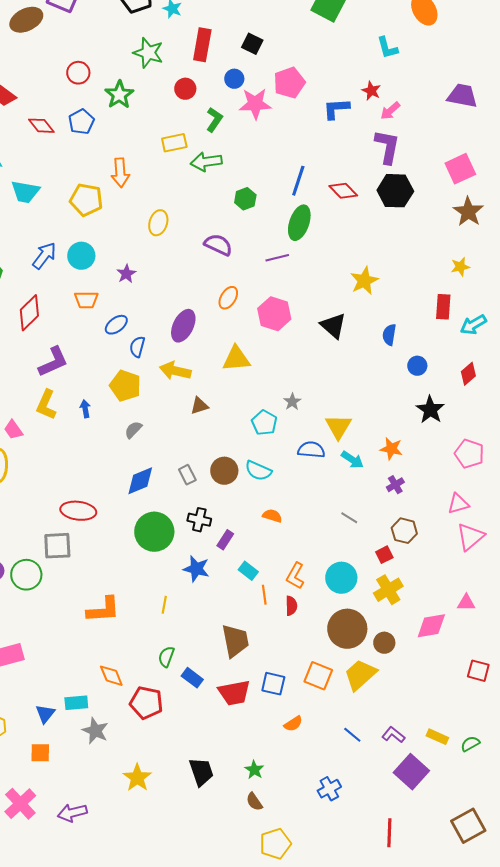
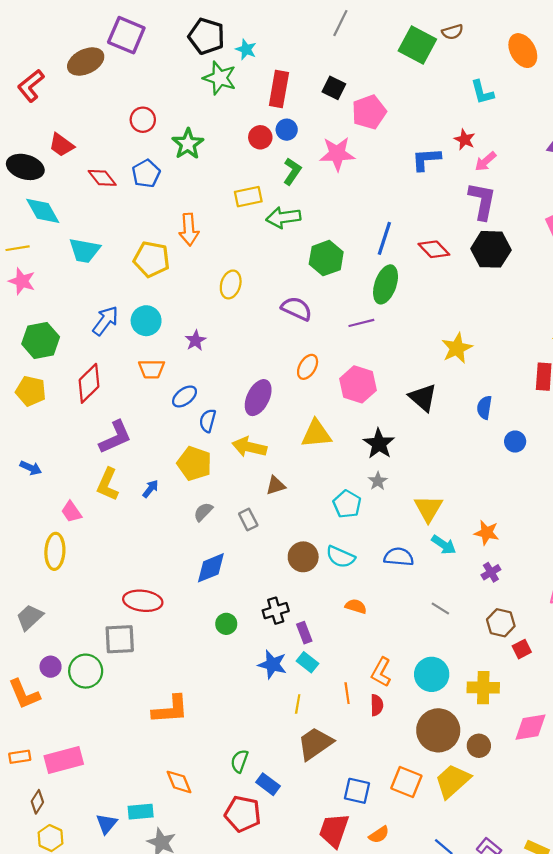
green star: (148, 53) -> (220, 78), moved
blue circle: (234, 79) -> (287, 130), moved
pink pentagon: (289, 83) -> (369, 112), moved
green hexagon: (245, 199) -> (326, 258), size x1.4
blue arrow: (85, 409) -> (150, 489), turned 48
black star: (430, 410) -> (379, 444), moved
blue semicircle: (311, 450) -> (399, 557), moved
gray rectangle: (187, 475) -> (248, 519), moved
black cross: (199, 520) -> (276, 611), turned -30
green circle: (154, 532) -> (226, 624), size x0.5
purple rectangle: (225, 540) -> (304, 633), turned -54
red square: (384, 555) -> (522, 649), moved
cyan rectangle: (248, 571) -> (308, 662), moved
yellow cross: (388, 590) -> (483, 688), turned 32
yellow line: (164, 605) -> (298, 704), moved
brown trapezoid: (235, 641) -> (315, 744), turned -114
red trapezoid: (234, 693) -> (334, 830), moved, turned 120
red pentagon: (146, 703) -> (243, 814), moved

